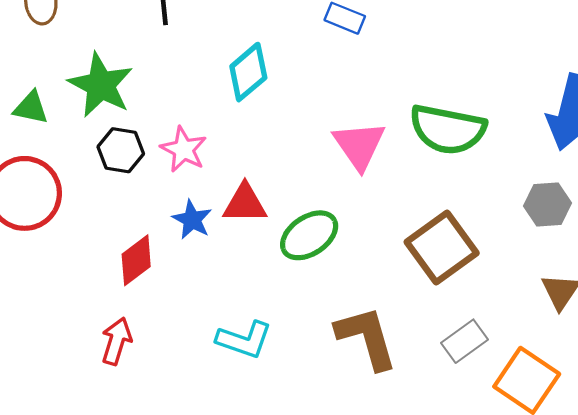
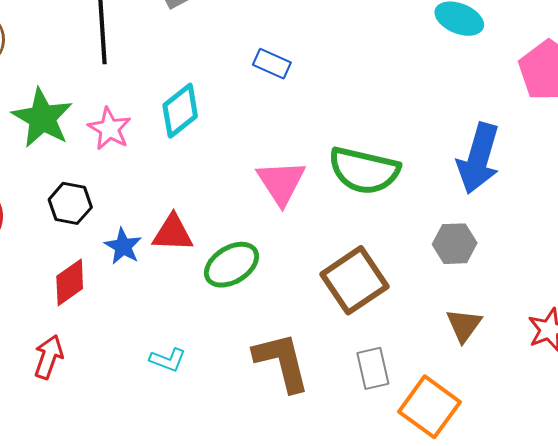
pink star: (184, 149) -> (109, 129), moved
black hexagon: (121, 150) -> (70, 203), moved
cyan L-shape: (244, 340) -> (168, 360), size x0.7
gray rectangle: (465, 341) -> (373, 368), turned -69

